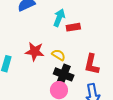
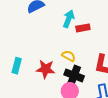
red star: (35, 51) -> (46, 69), moved

